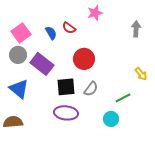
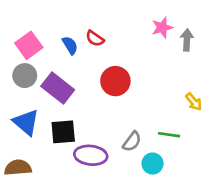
pink star: (95, 13) -> (162, 27), moved
black square: (66, 87) -> (63, 132), moved
gray semicircle: (91, 89) -> (132, 142), moved
green line: (123, 98) -> (169, 135), turned 35

